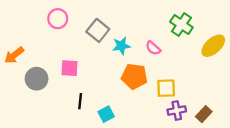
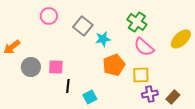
green cross: (181, 25) -> (137, 22), moved
pink semicircle: (153, 48) -> (144, 47), moved, size x1.5
pink square: (70, 68) -> (56, 67), moved
orange pentagon: (134, 76) -> (114, 65), turned -30

